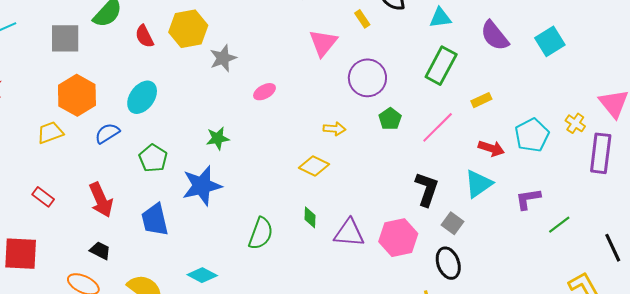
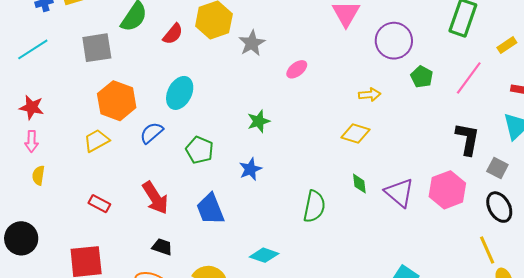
red semicircle: (144, 36) -> (173, 34), turned -105
blue star: (202, 186) -> (250, 169), size x0.6
purple triangle: (349, 233) -> (399, 193), turned 44

